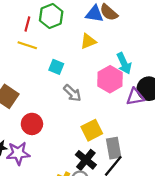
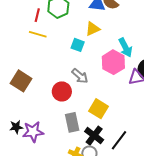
cyan square: (56, 67) -> (78, 45), moved
red circle: (32, 124) -> (62, 91), moved
yellow square: (92, 130) -> (98, 109), turned -30
gray rectangle: (114, 148) -> (72, 122), moved

